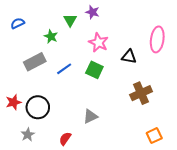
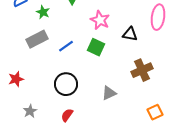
green star: (51, 36) -> (43, 12), moved
black circle: (38, 107) -> (66, 84), moved
gray triangle: (90, 116) -> (109, 93), moved

